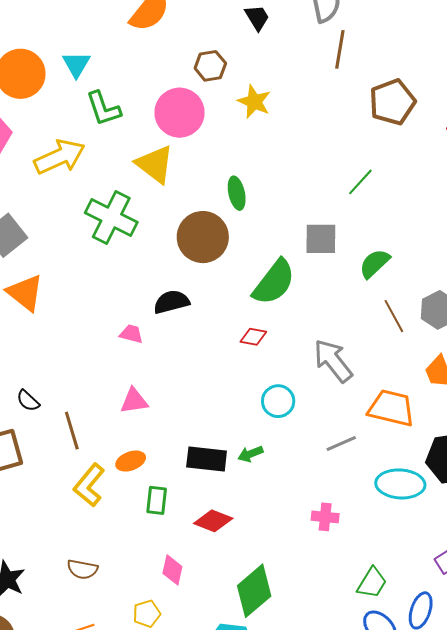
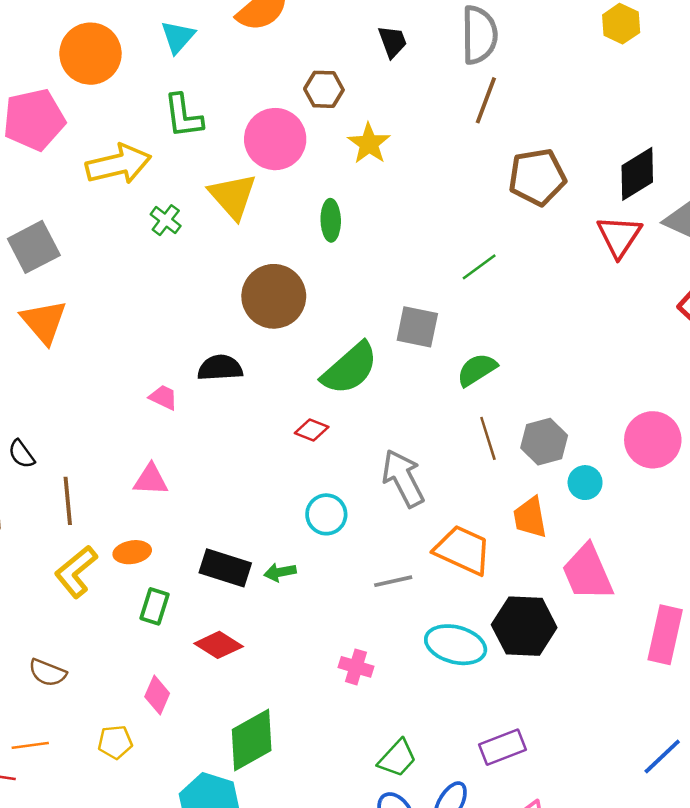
cyan triangle: (76, 64) -> (178, 37), moved
green ellipse: (237, 193) -> (331, 220), moved
green cross: (111, 217) -> (166, 220), moved, size x0.5

